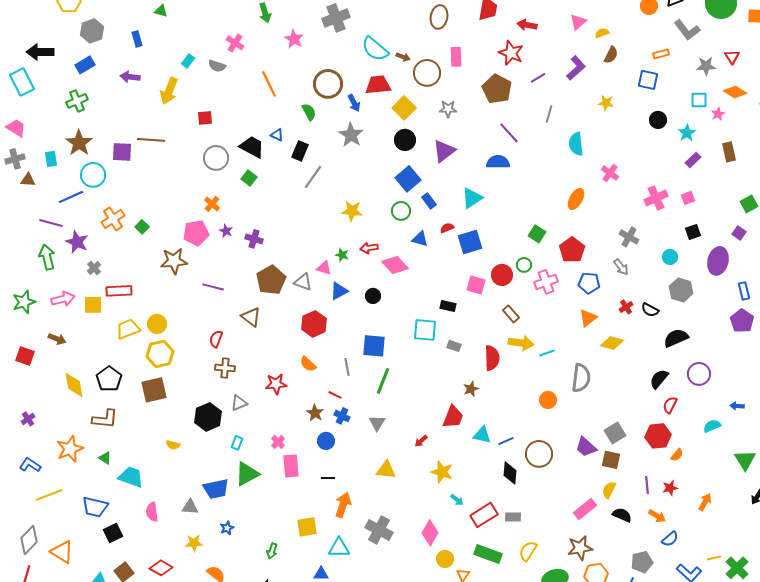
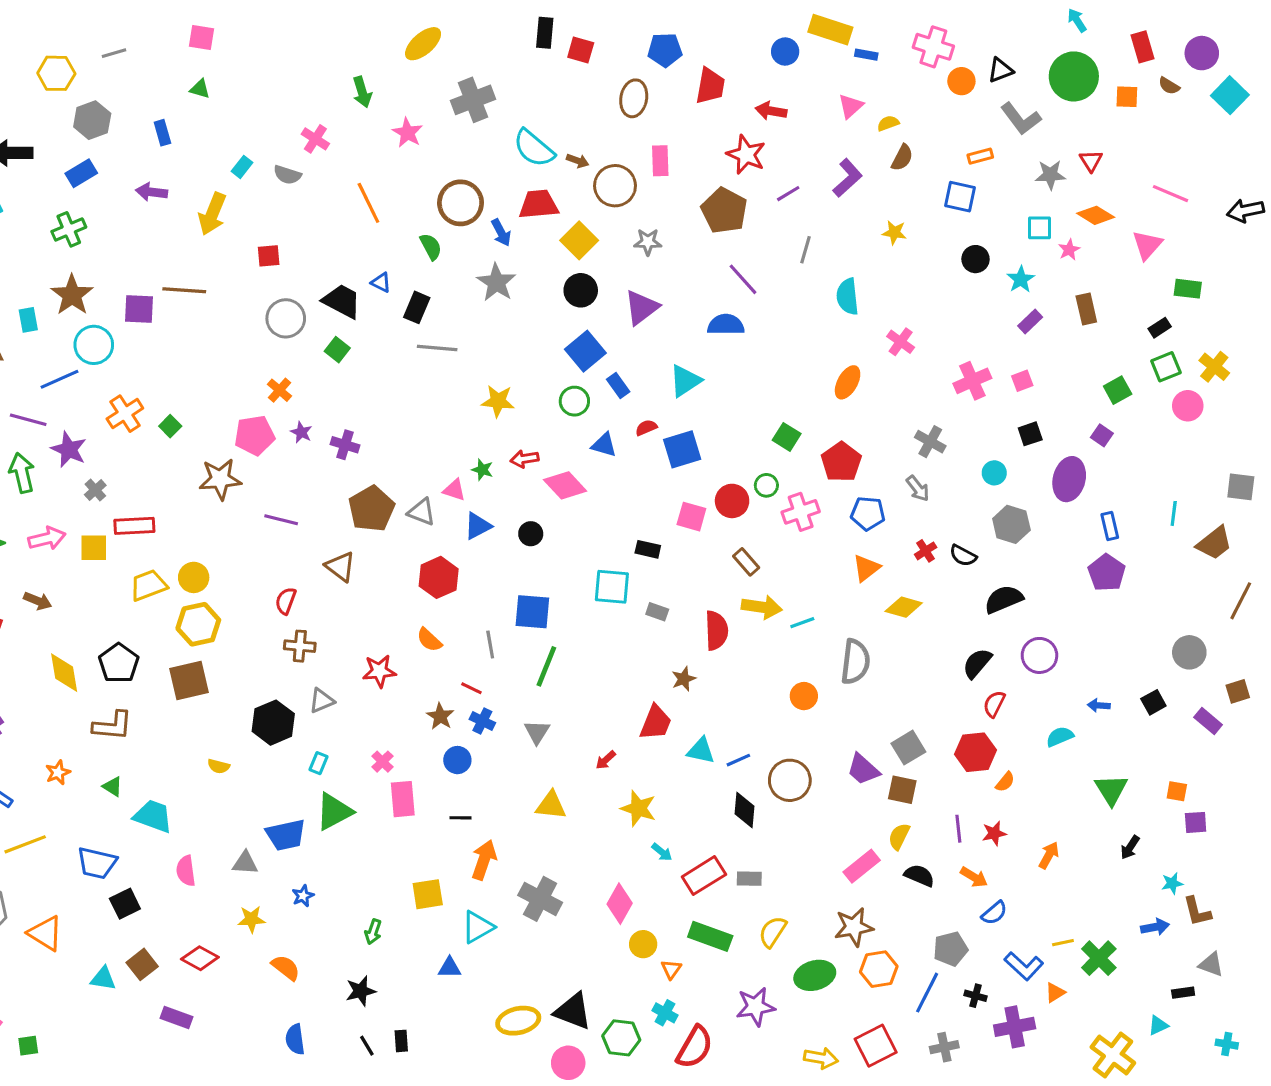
gray line: (313, 177) -> (437, 348), turned 60
orange star: (70, 449) -> (58, 773), size x0.6
cyan triangle: (339, 548) -> (478, 927), turned -30

